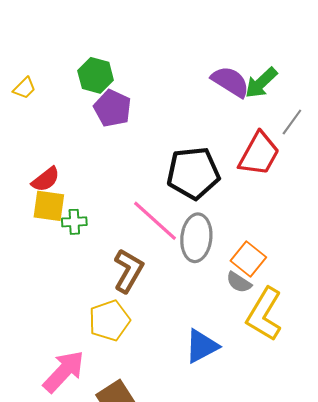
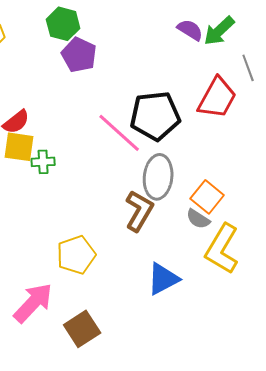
purple semicircle: (230, 82) -> (190, 30), size x0.7
gray line: (292, 122) -> (248, 68), turned -56
pink line: (155, 221) -> (119, 133), moved
brown L-shape: (128, 271) -> (139, 211), moved

